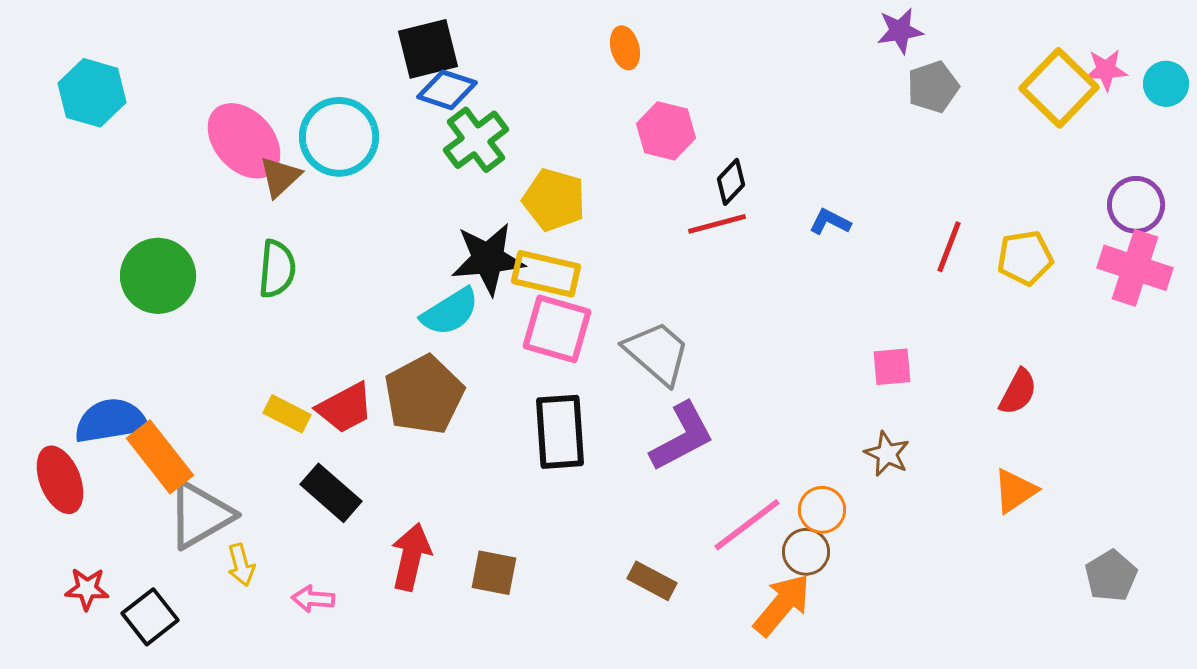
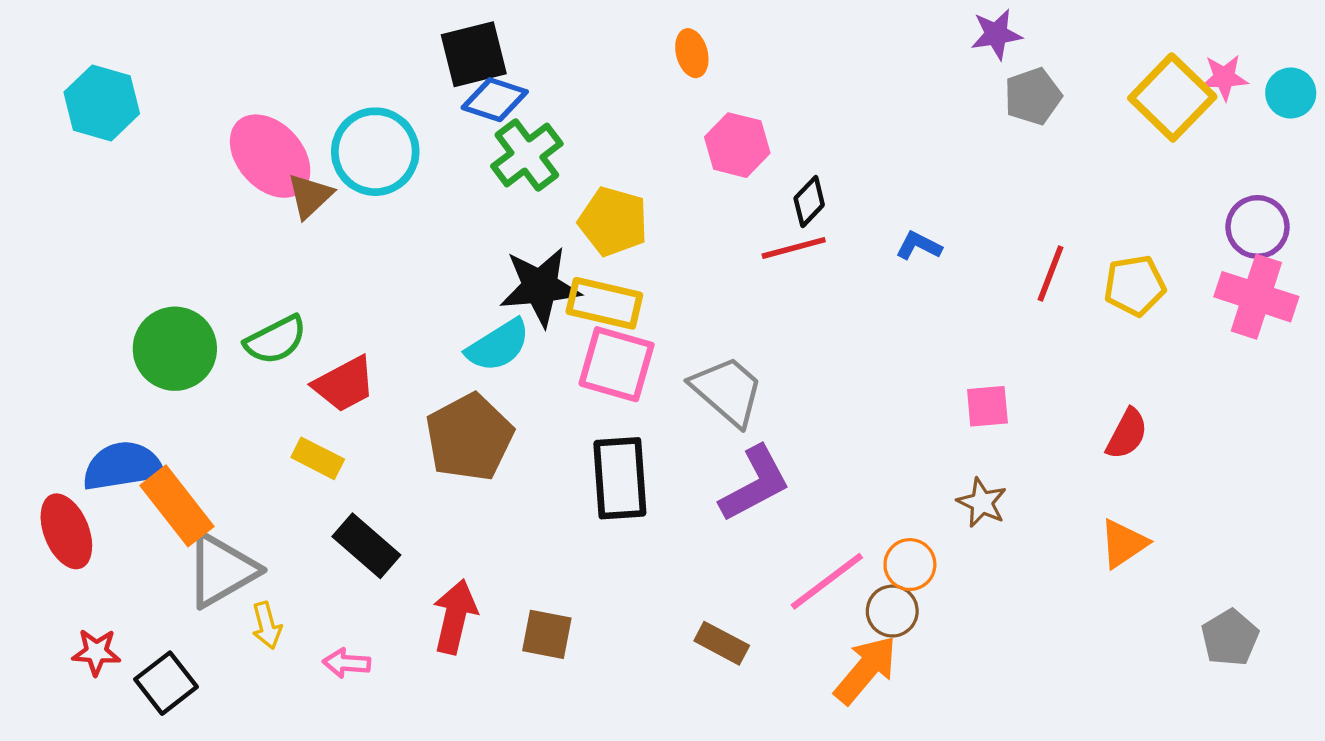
green semicircle: (277, 269) -> (276, 340), moved, turned 58
green circle: (158, 276) -> (175, 349), moved
red trapezoid: (345, 408) -> (344, 384), moved

